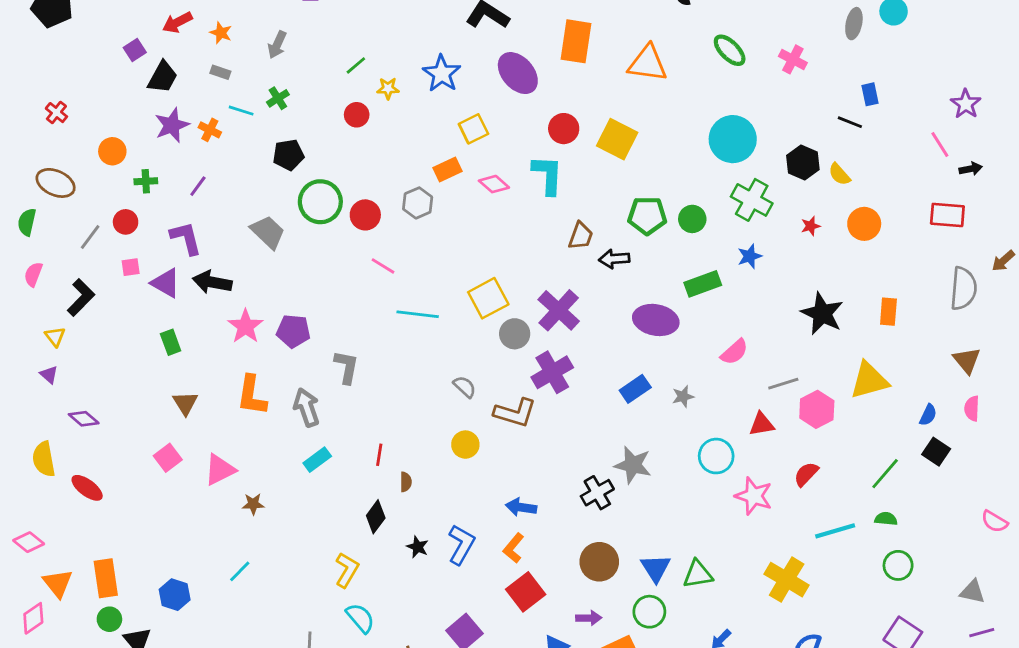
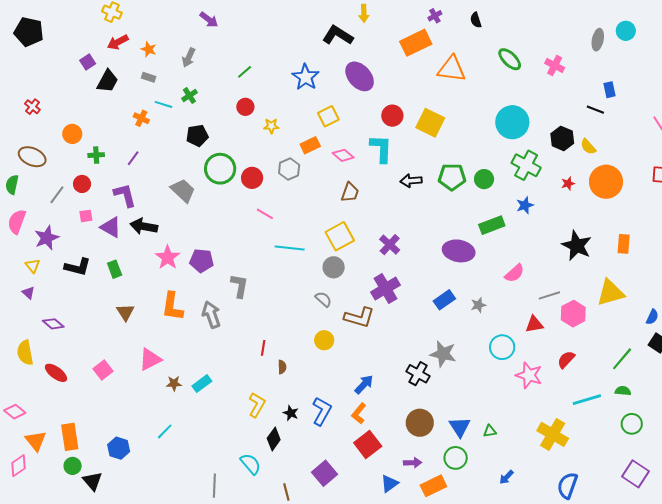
orange rectangle: (576, 41) -> (416, 43), moved, turned 56
yellow star: (388, 88) -> (271, 126), moved
purple star: (172, 125) -> (47, 238), moved
orange circle: (864, 224) -> (606, 182), size x1.4
brown trapezoid: (581, 236) -> (350, 192), moved
black arrow: (614, 259) -> (411, 181), moved
pink semicircle: (33, 274) -> (17, 222), size x1.4
black L-shape: (81, 297) -> (78, 267), moved, turned 60
purple cross: (559, 310) -> (390, 245), size x0.7
gray circle: (515, 334) -> (334, 267), moved
pink square: (168, 458) -> (103, 370), moved
cyan rectangle: (317, 460) -> (202, 384), moved
black cross: (597, 493) -> (418, 374), turned -30
blue arrow: (521, 507) -> (364, 384), turned 125
black diamond: (376, 517) -> (274, 439), moved
yellow L-shape: (347, 570) -> (257, 405), moved
green triangle: (698, 574) -> (490, 431), size x0.6

